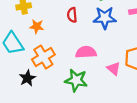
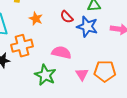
red semicircle: (72, 15) -> (67, 17), moved, turned -56
orange star: (37, 26) -> (36, 19), moved

